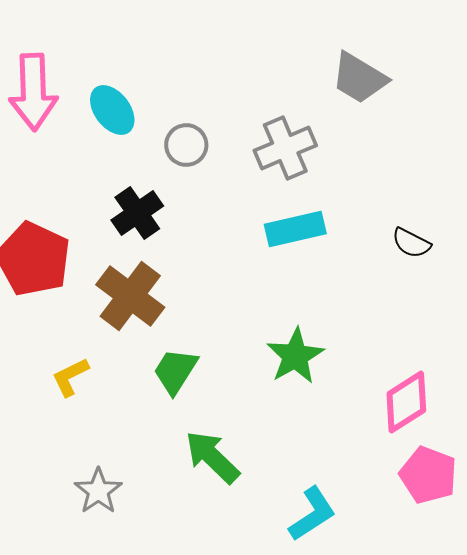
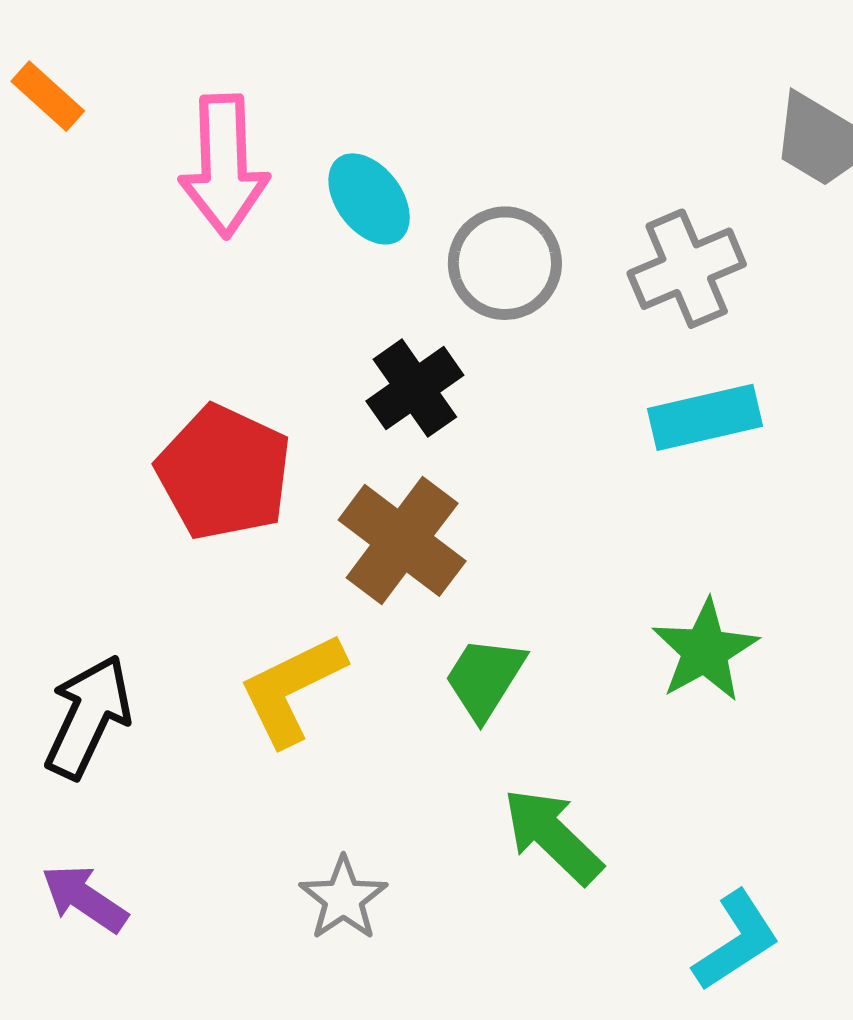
gray circle: (186, 145) -> (505, 263), size x1.4
yellow L-shape: (70, 377) -> (292, 689), size x1.6

